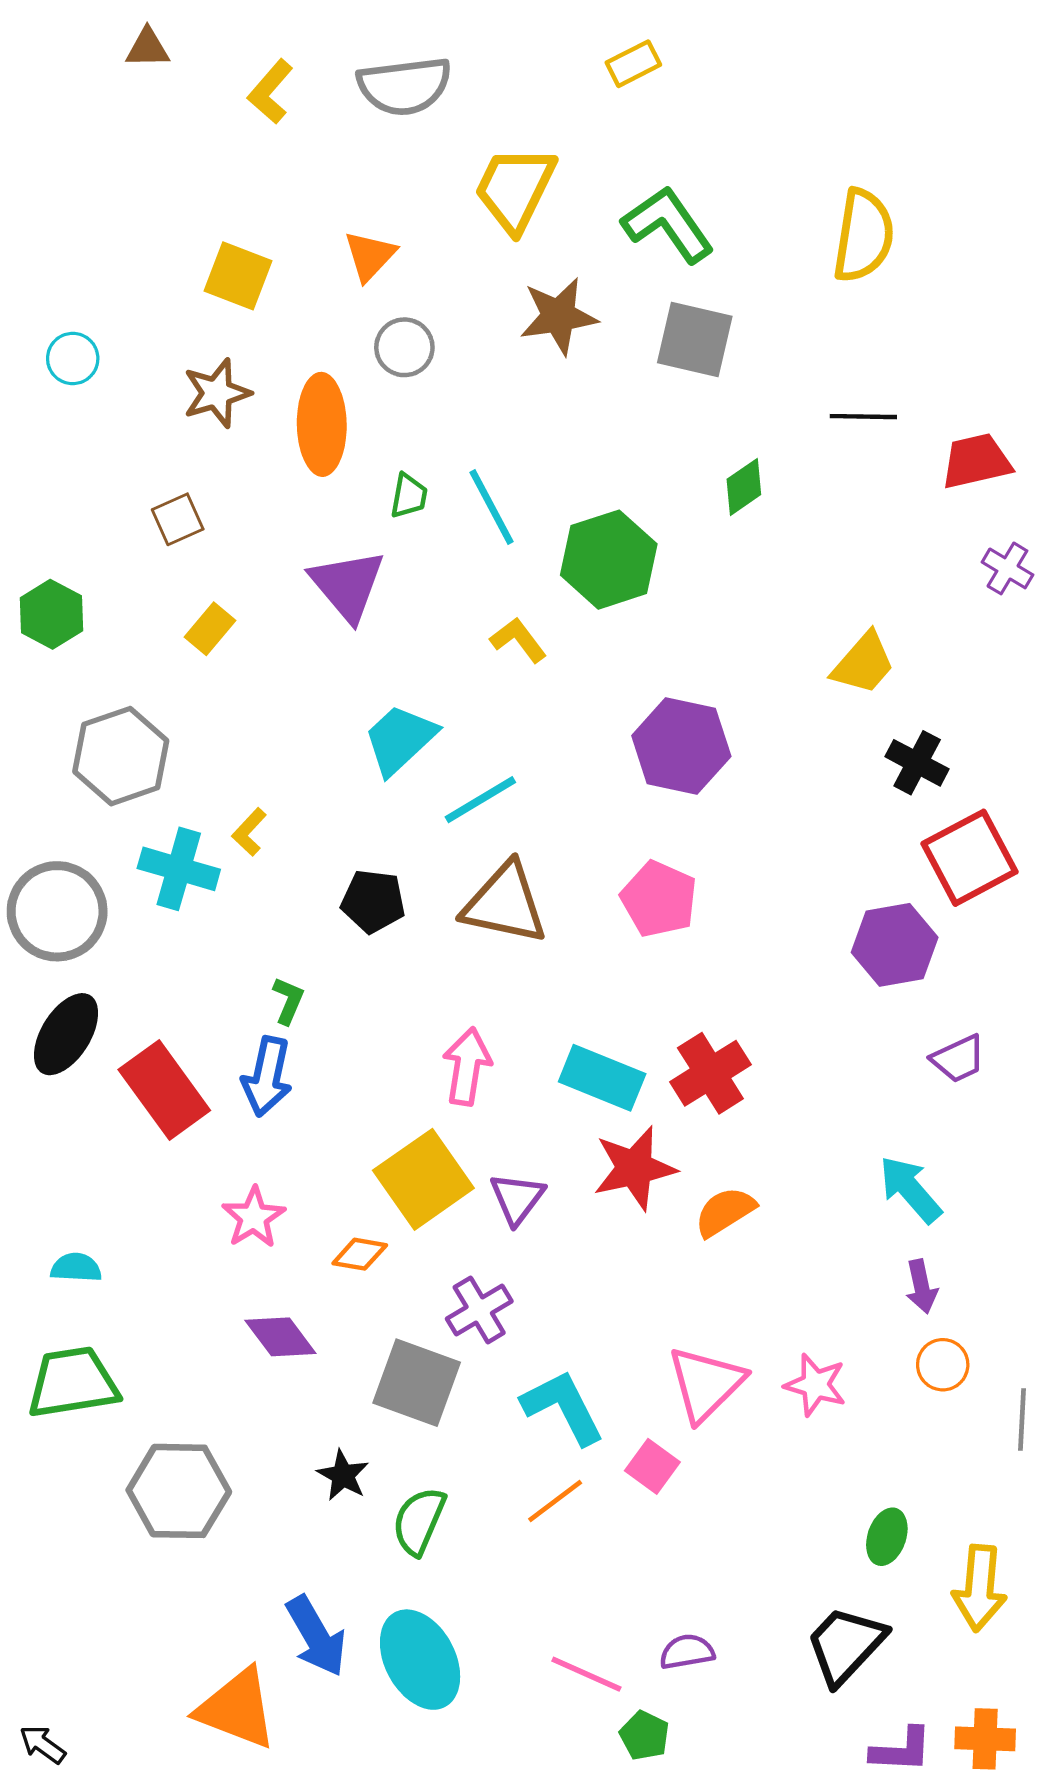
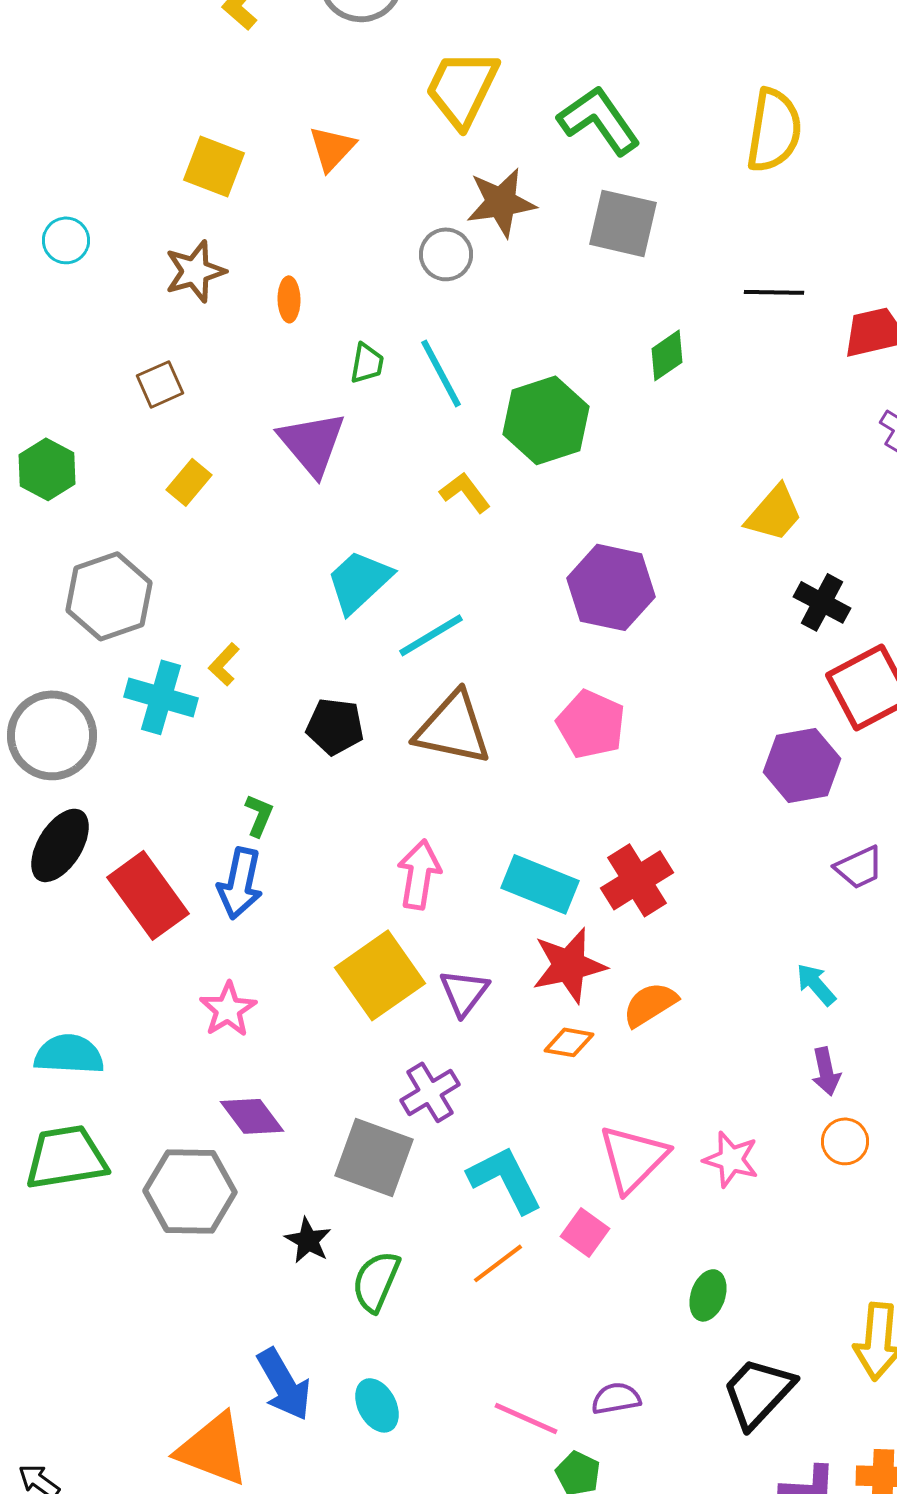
gray circle: (404, 347) -> (446, 254), moved
orange ellipse: (322, 424) -> (289, 299), size x0.5
cyan arrow: (910, 1189) -> (816, 984), size x0.7
orange diamond: (360, 1254) -> (569, 1042), moved
cyan semicircle: (76, 1268) -> (69, 1054), size x1.5
gray hexagon: (179, 1491) -> (190, 1191), moved
green ellipse: (887, 1537) -> (708, 1295), moved
cyan ellipse: (420, 1660) -> (377, 1405), size x0.6

